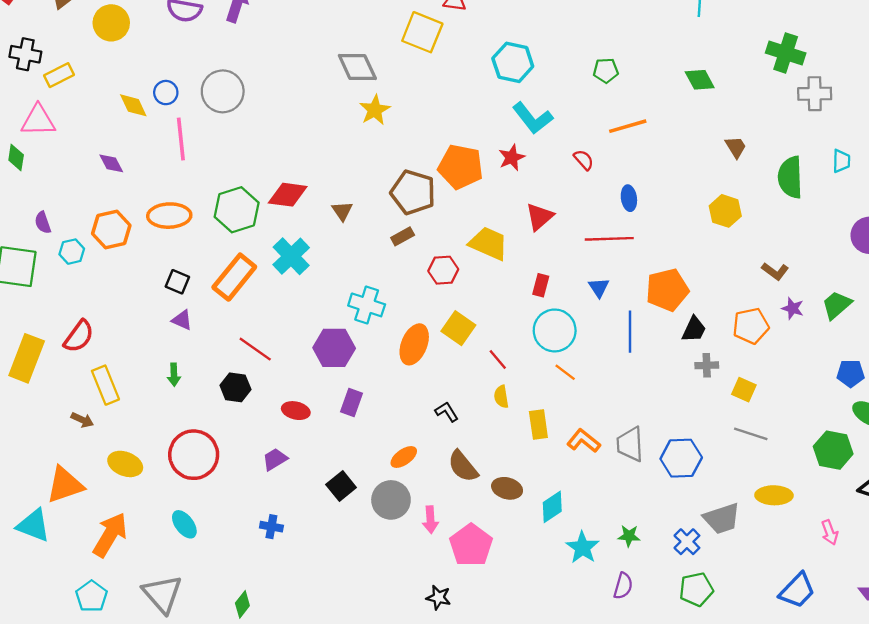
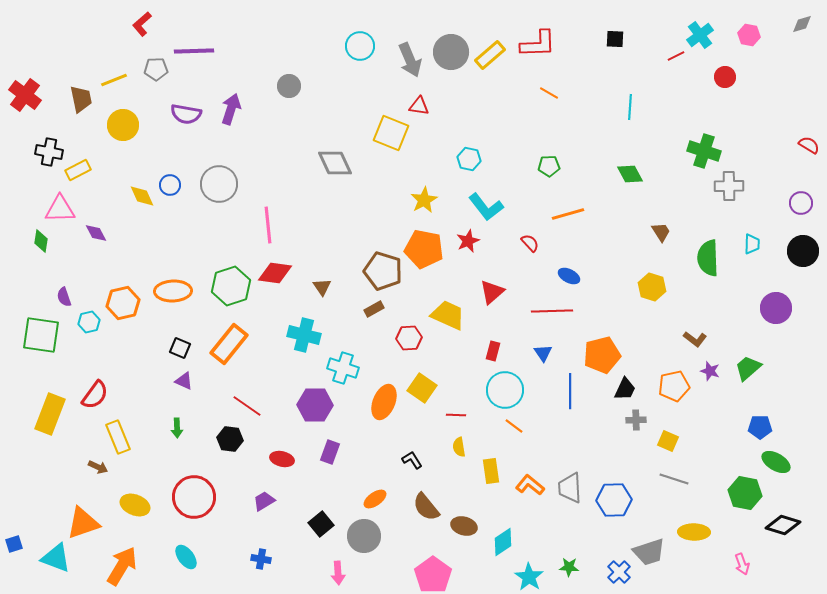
cyan hexagon: (513, 62) -> (469, 159), size x0.7
yellow star: (375, 110) -> (424, 200), moved
pink line: (181, 139) -> (268, 225), moved
purple diamond: (111, 163) -> (96, 233), moved
blue ellipse: (629, 198) -> (569, 276), turned -55
cyan cross: (291, 256) -> (304, 335), moved, turned -32
red line: (498, 359) -> (456, 415), turned -48
pink arrow: (430, 520) -> (338, 573), moved

